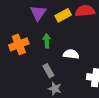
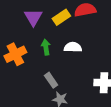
white semicircle: (71, 54) -> (73, 47), moved

